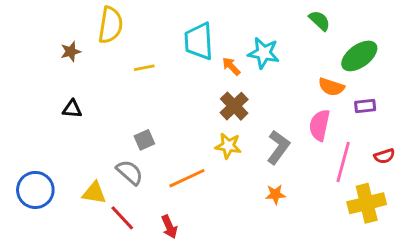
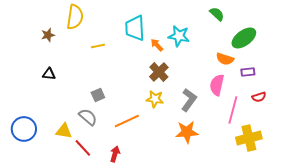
red semicircle: (384, 156) -> (259, 97), moved
orange star: (275, 194) -> (187, 132), size x1.6
red arrow: (169, 227) -> (115, 154), turned -140

